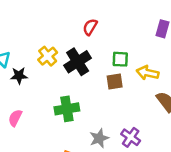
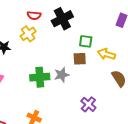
red semicircle: (90, 27) -> (34, 15), moved, turned -120
black cross: (78, 62) -> (62, 19), moved
gray star: (99, 138) -> (62, 75), moved

